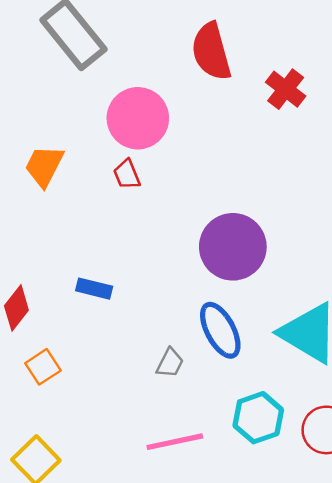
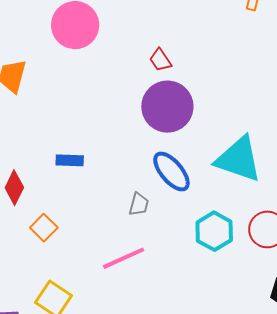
red trapezoid: (127, 174) -> (160, 60), moved
pink line: (175, 442) -> (124, 258), moved

